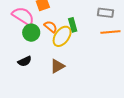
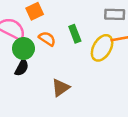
yellow ellipse: (62, 36) -> (102, 48), moved
black semicircle: (25, 61) -> (22, 68), moved, turned -32

